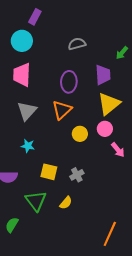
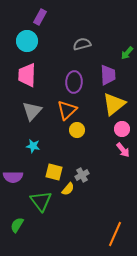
pink circle: (105, 129) -> (122, 129), moved
yellow circle: (80, 134) -> (77, 130), moved
yellow semicircle: (66, 203) -> (68, 189), moved

